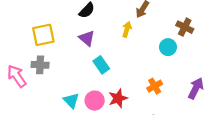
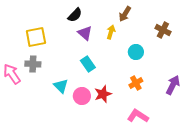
purple triangle: (87, 38) -> (85, 33), moved
cyan circle: (168, 47) -> (136, 52), moved
cyan triangle: (71, 101) -> (61, 86), moved

